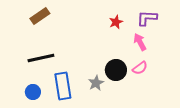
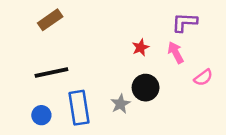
red star: (116, 22) -> (141, 47), moved
pink semicircle: (140, 68) -> (203, 78), moved

